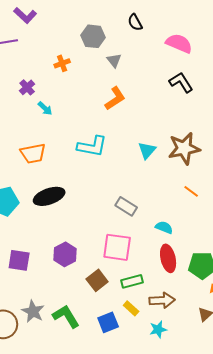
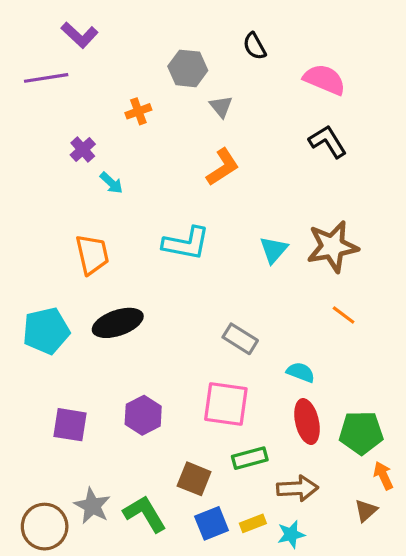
orange trapezoid: (33, 153) -> (92, 255), turned -92
brown square: (97, 280) -> (194, 479), moved, turned -30
yellow rectangle: (131, 308) -> (253, 523), moved, turned -63

